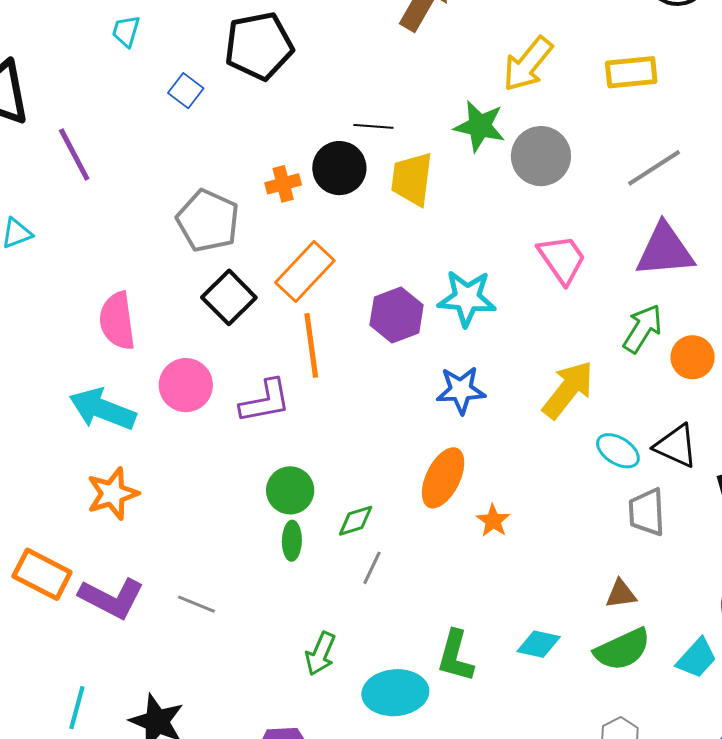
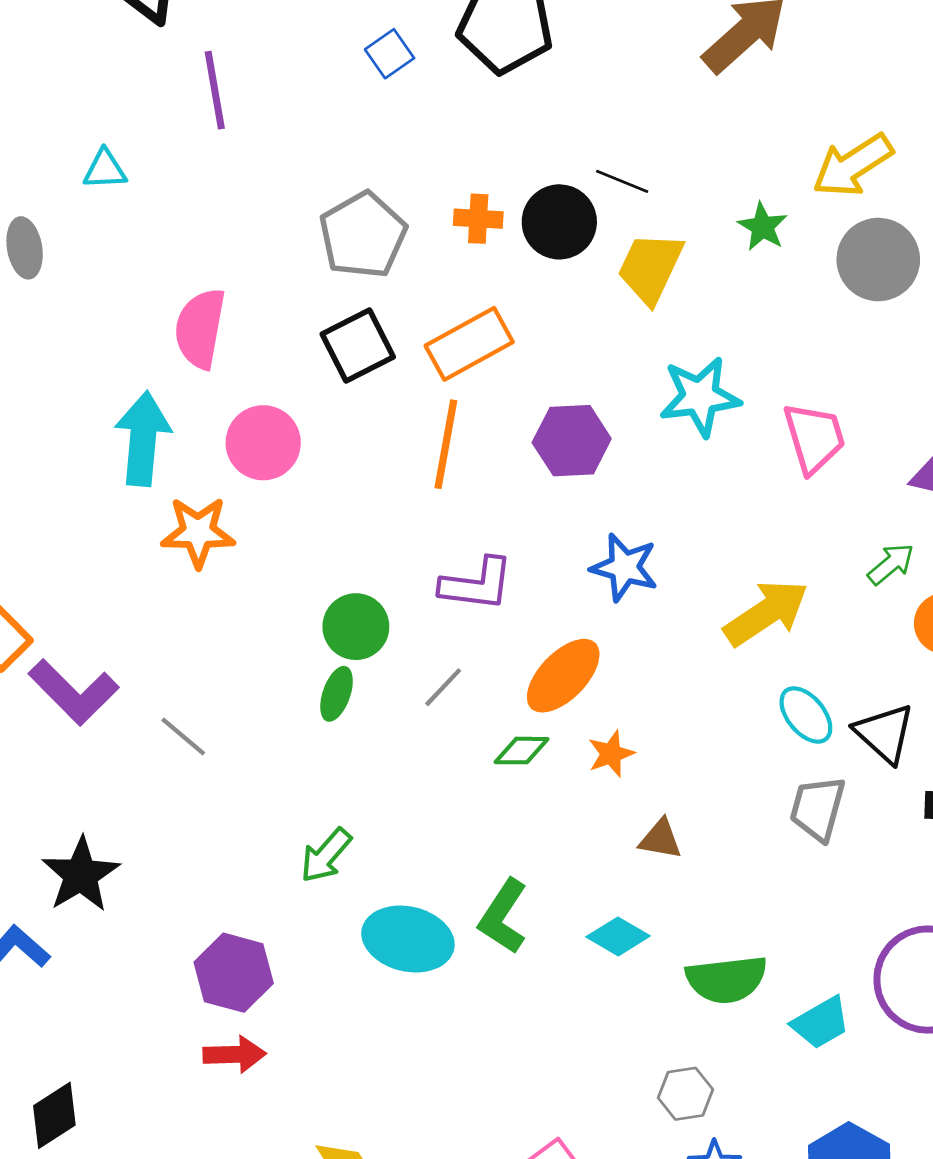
green star: (480, 126) -> (763, 227), size x0.7
gray circle: (541, 156) -> (878, 260), moved
cyan star: (467, 298) -> (700, 397), moved, turned -30
green arrow: (643, 329) -> (891, 564), size x0.7
purple L-shape: (265, 401) -> (477, 584), moved
cyan arrow: (103, 409) -> (143, 439), turned 56
orange star: (113, 494) -> (198, 532), moved
green diamond: (356, 521) -> (522, 751), moved
gray line: (372, 568) -> (443, 687), moved
brown triangle: (621, 594) -> (661, 839), moved

